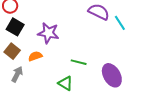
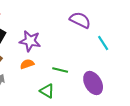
cyan line: (120, 23) -> (103, 43), moved
orange semicircle: (35, 56) -> (27, 64), moved

